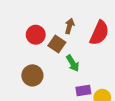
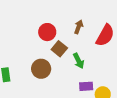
brown square: (57, 44) -> (59, 49), moved

